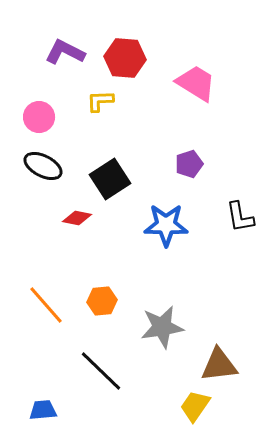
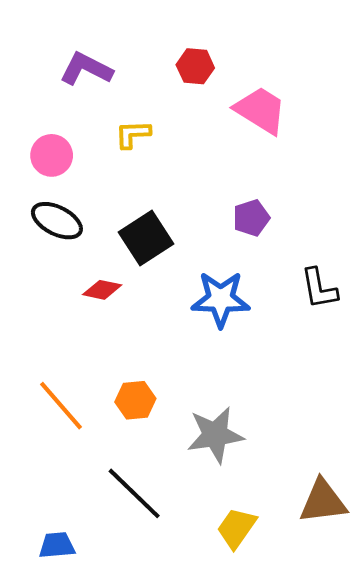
red hexagon: (125, 58) -> (195, 66), moved, size x0.7
brown triangle: (219, 365) -> (323, 501), moved
yellow trapezoid: (195, 406) -> (237, 528), moved

